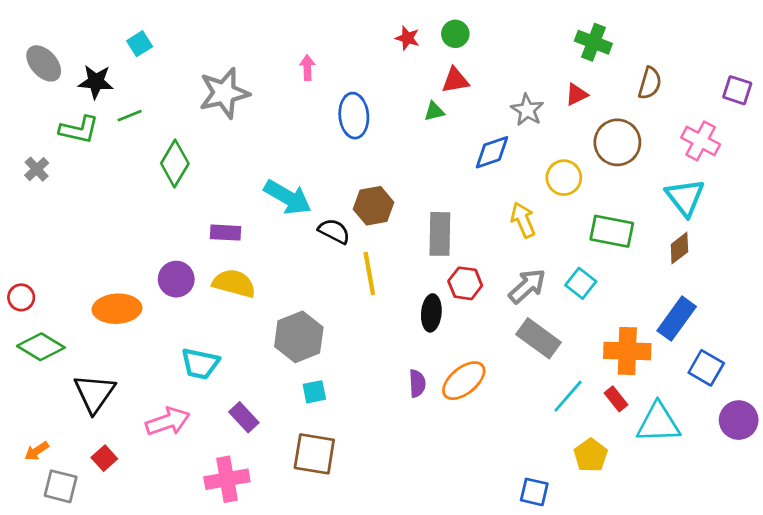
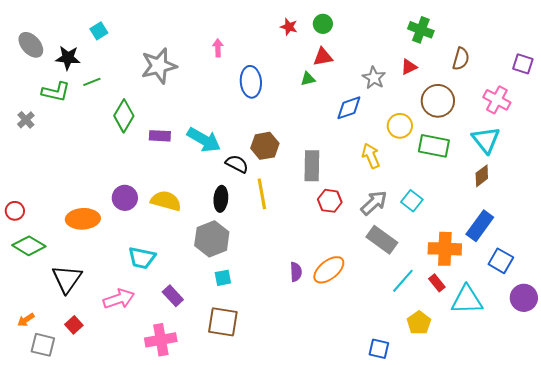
green rectangle: (612, 231) -> (434, 146), moved
purple rectangle: (226, 233) -> (160, 136), moved
black ellipse: (431, 313) -> (221, 199), moved

